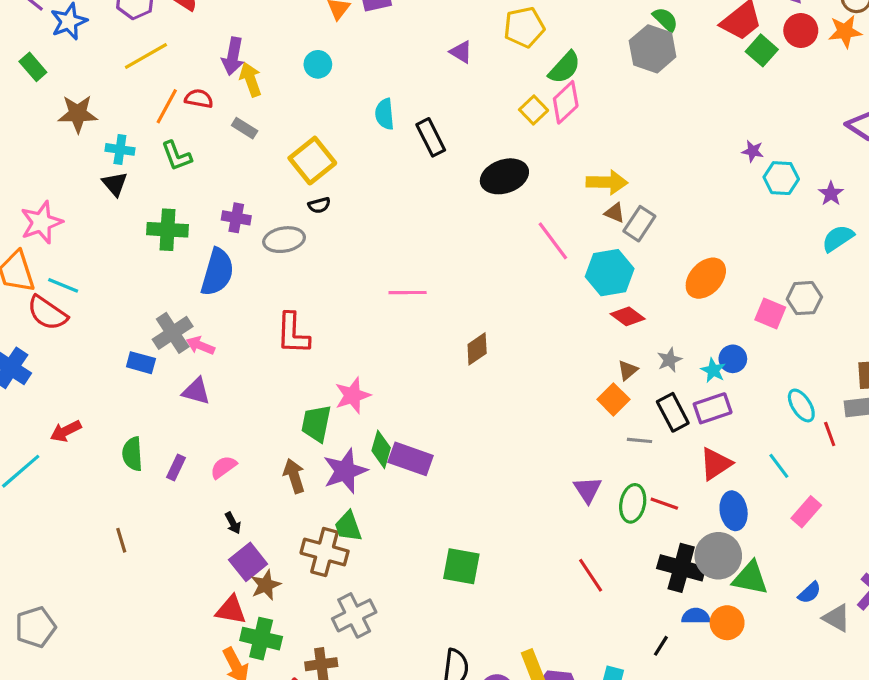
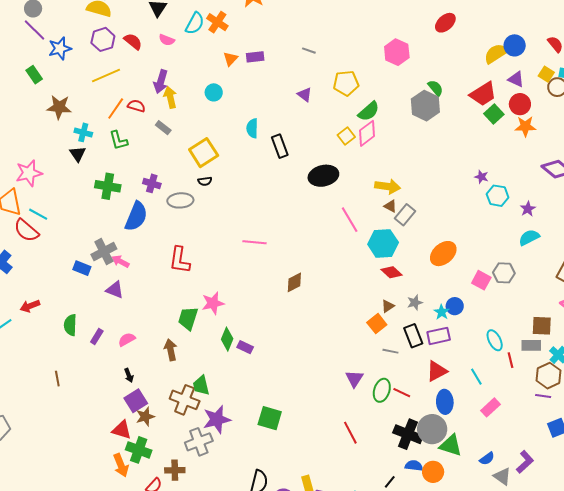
orange star: (845, 31) -> (525, 126), moved
purple rectangle: (411, 459) -> (245, 347), size x0.6
purple star: (345, 471) -> (217, 419), moved

